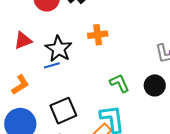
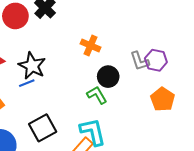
orange cross: (98, 35) -> (91, 46), moved, turned 36
black circle: (155, 85) -> (108, 77), moved

